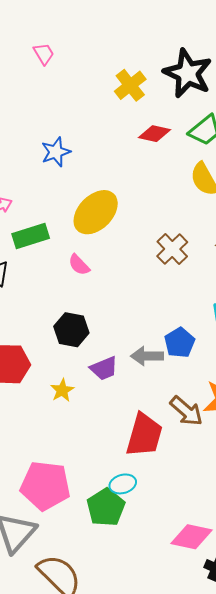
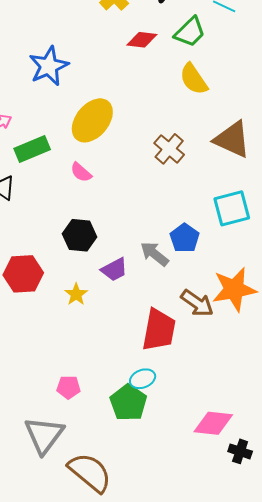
blue star: (56, 152) -> (49, 66), size x1.4
gray arrow: (147, 356) -> (154, 254), turned 44
pink pentagon: (45, 486) -> (68, 387), size x0.5

